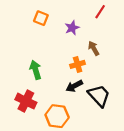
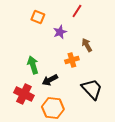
red line: (100, 12) -> (77, 11), moved
purple star: (72, 28) -> (60, 32), moved
black arrow: (74, 86) -> (50, 80), moved

